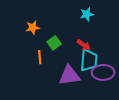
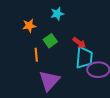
cyan star: (87, 14) -> (57, 14), moved
purple triangle: (69, 76) -> (49, 81), moved, turned -40

